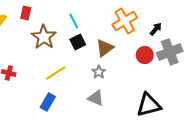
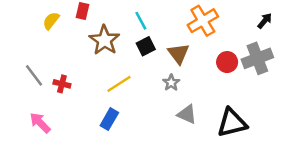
black arrow: (156, 29) -> (265, 21), moved
brown triangle: (105, 48) -> (179, 54), turned -30
gray triangle: (96, 98) -> (187, 114), moved

